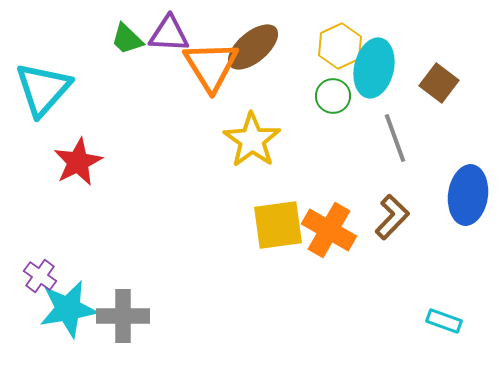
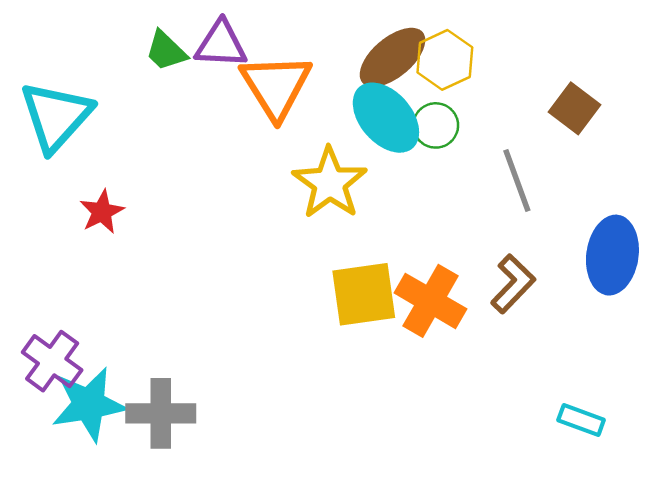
brown ellipse: (253, 47) -> (393, 57), moved
cyan ellipse: (374, 68) -> (386, 118), moved, turned -54
red star: (78, 162) -> (102, 212), size x0.7
purple cross: (40, 276) -> (52, 361), size x1.4

